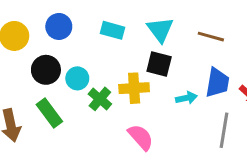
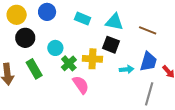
cyan triangle: (160, 30) -> (114, 22), turned -48
black circle: (46, 70) -> (25, 38), moved
pink semicircle: (141, 137) -> (81, 85), moved

